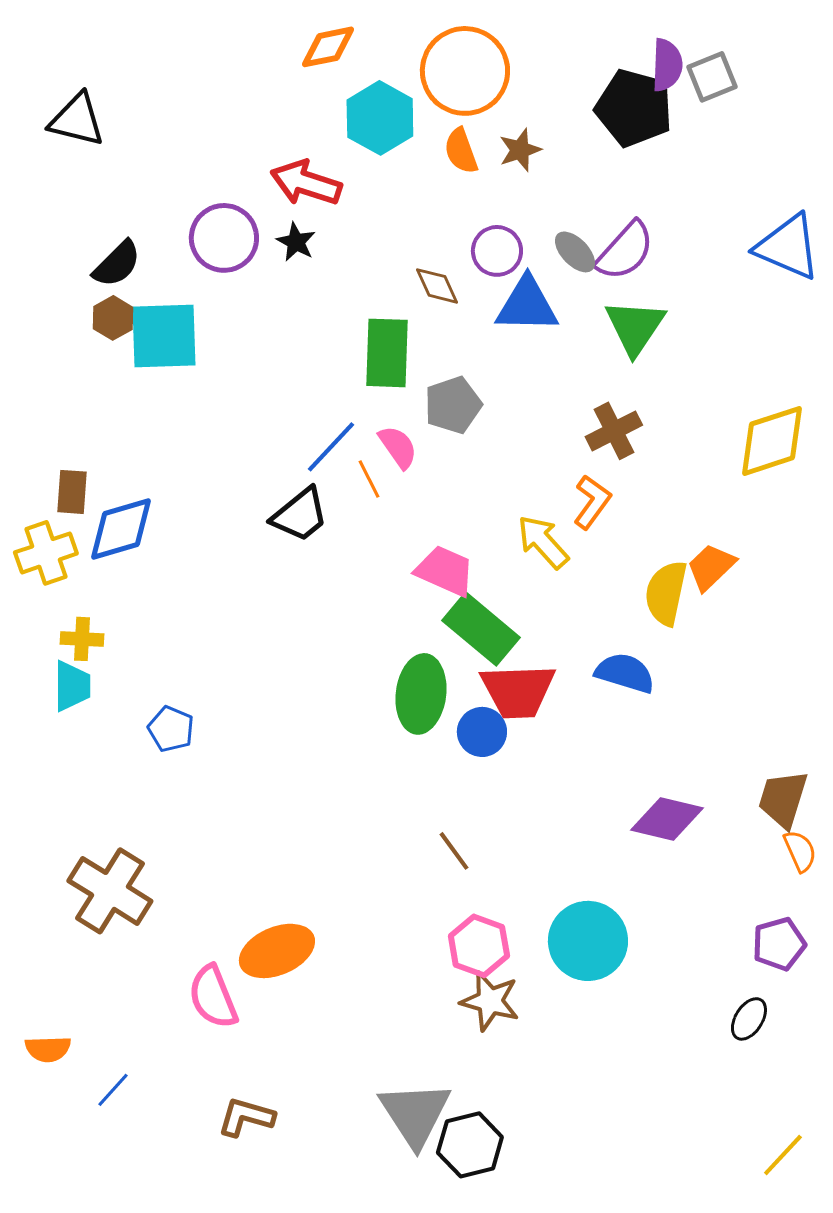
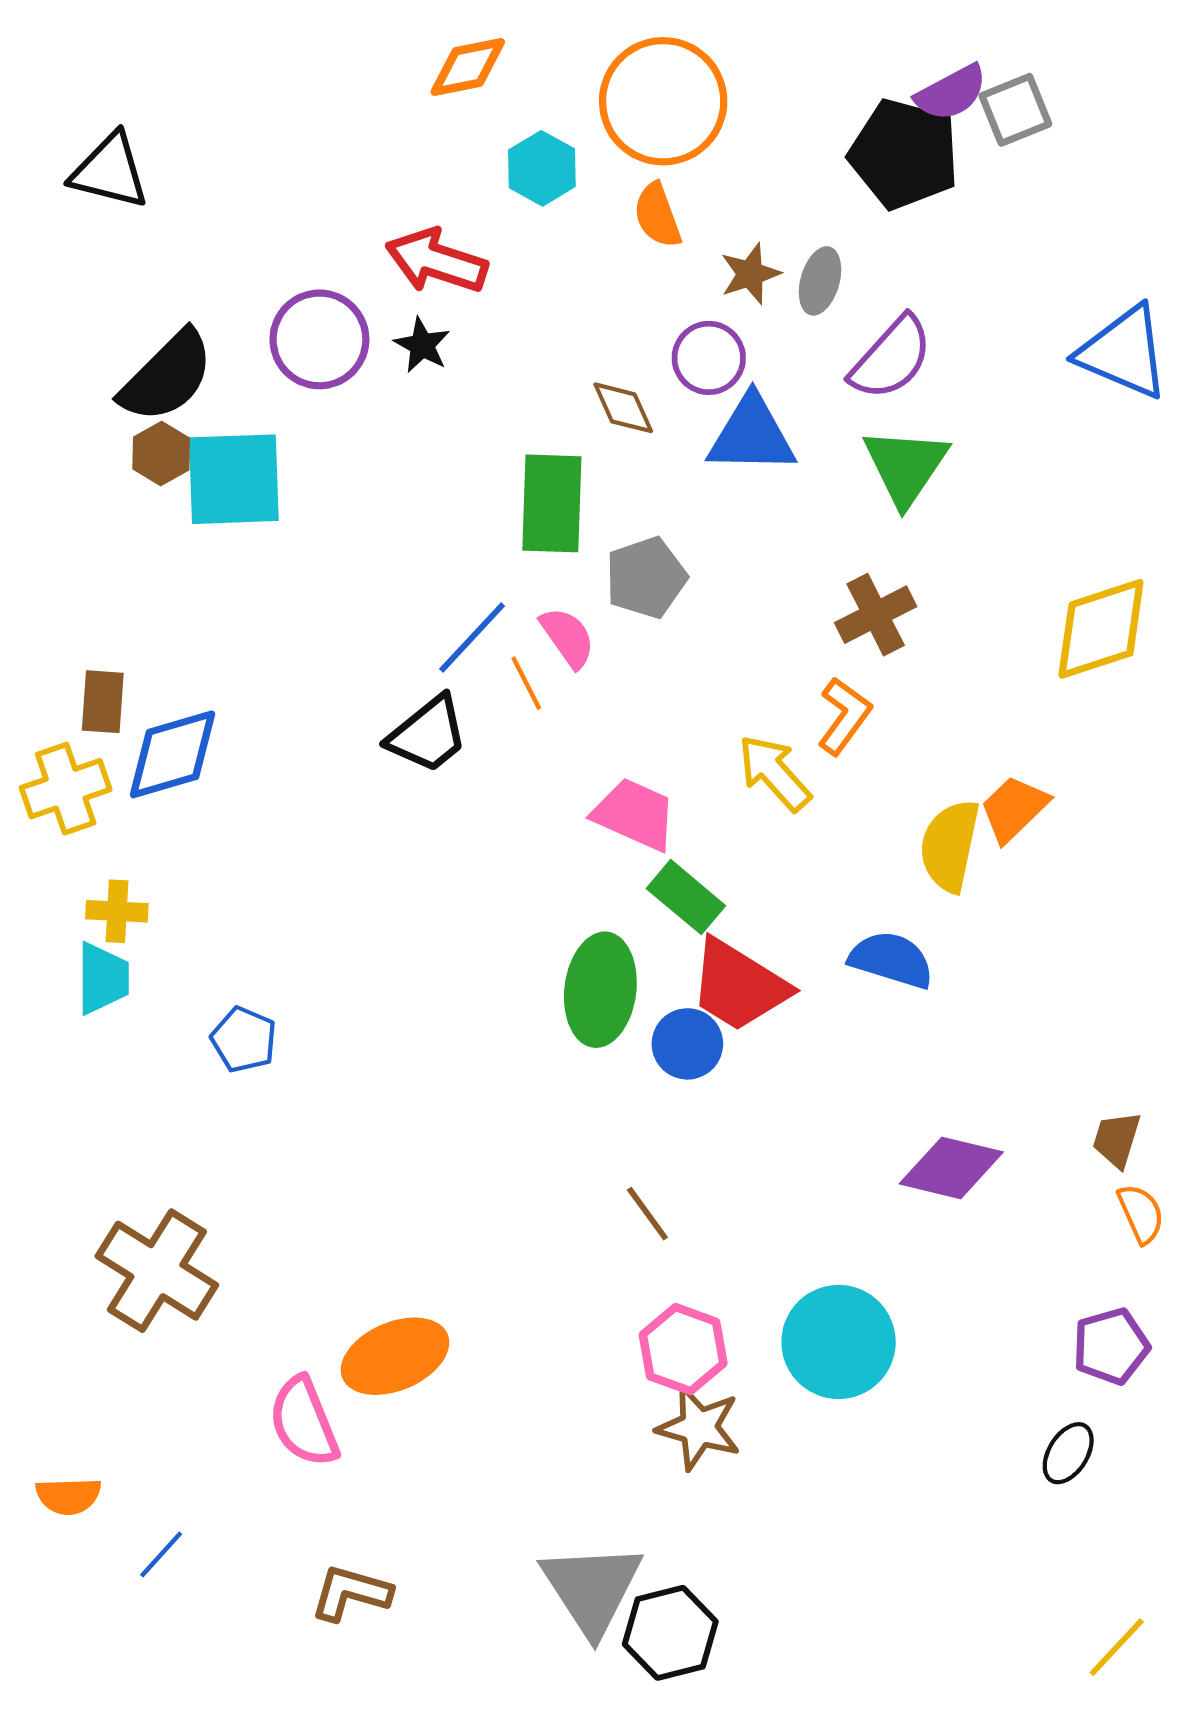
purple semicircle: (667, 65) -> (951, 93), turned 60
cyan hexagon: (380, 118) -> (542, 168), size x0.7
brown star: (520, 150) -> (750, 274), moved
gray ellipse: (575, 252) -> (820, 281), moved, turned 60
black semicircle: (117, 264) -> (167, 376), size x1.4
green rectangle: (481, 629) -> (686, 897), size x0.7
red trapezoid: (518, 691) -> (739, 985), turned 34
brown trapezoid: (783, 799) -> (1117, 1139), size x0.7

